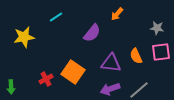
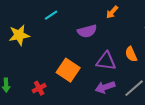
purple semicircle: (92, 33) -> (87, 31), turned 36
red cross: (46, 79) -> (39, 88), moved

